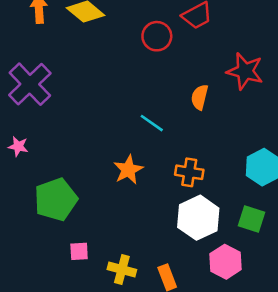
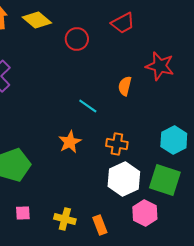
red circle: (157, 36) -> (77, 39), moved
green square: (251, 219) -> (165, 180), size x1.5
pink square: (79, 251) -> (23, 213), moved

